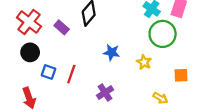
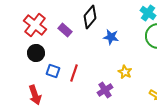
blue star: (112, 52) -> (111, 37), moved
yellow star: (144, 62) -> (125, 72), moved

